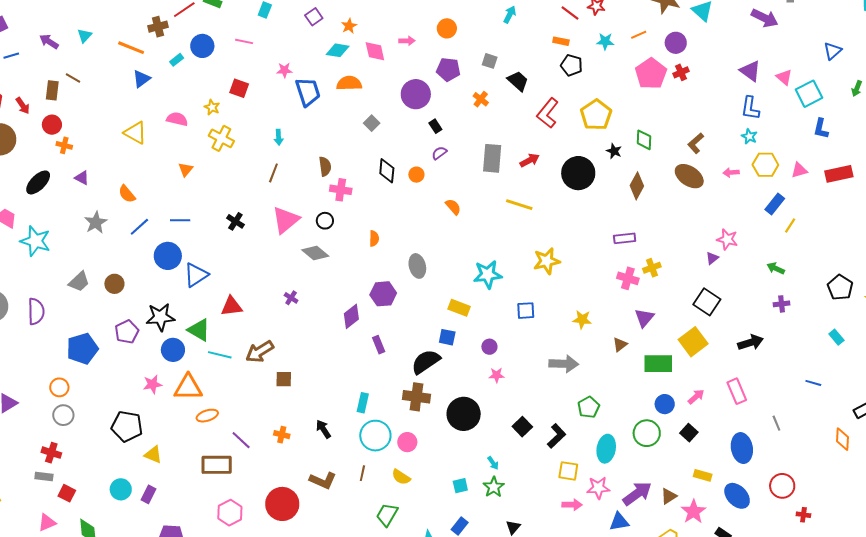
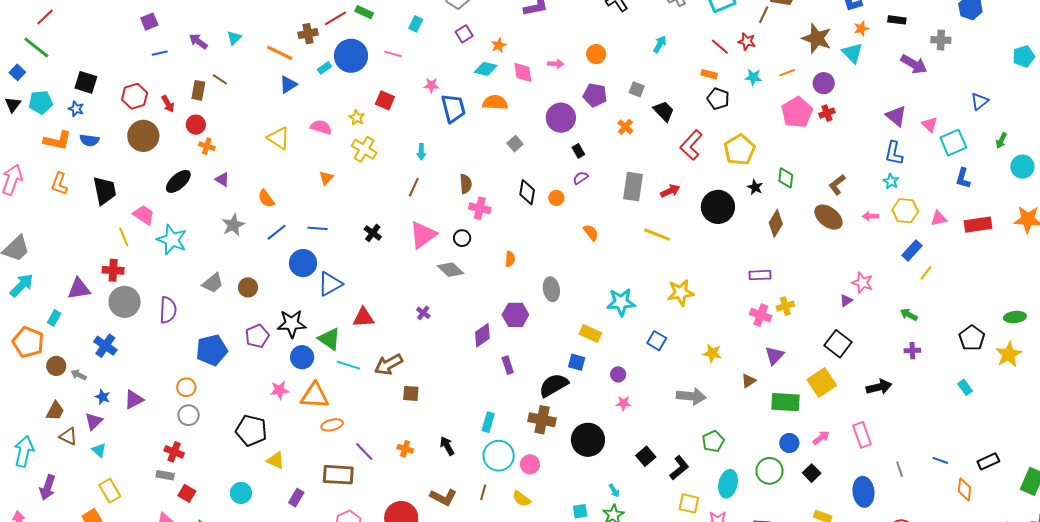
blue circle: (202, 46) -> (351, 56), size x1.4
blue square: (526, 311) -> (657, 341), turned 30
blue line: (813, 383) -> (940, 460), moved
purple rectangle: (148, 494) -> (296, 498), moved

